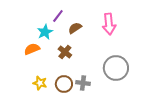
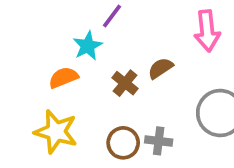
brown semicircle: (75, 28) -> (160, 68), moved
yellow star: (40, 83) -> (56, 132), moved, size x1.6

